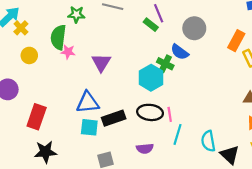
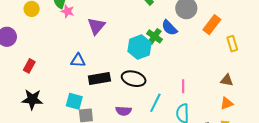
orange rectangle: (236, 41) -> (212, 25), moved
blue triangle: (88, 102) -> (78, 60), size x0.7
pink line: (170, 114) -> (183, 86), moved
red rectangle: (37, 117) -> (29, 66), size x0.6
cyan square: (89, 127) -> (74, 101), moved

